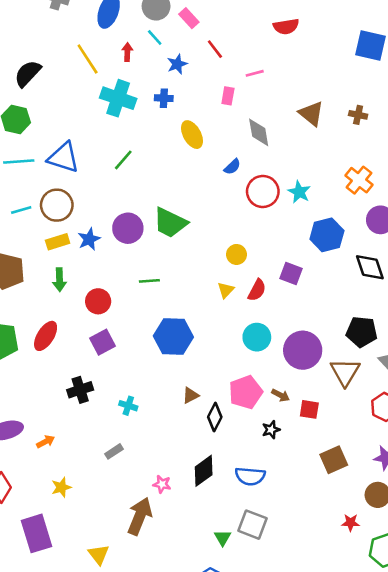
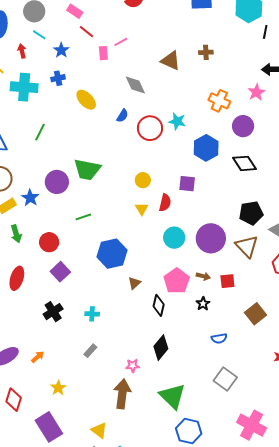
pink rectangle: (189, 18) -> (75, 11), moved
pink rectangle: (228, 96) -> (103, 53), moved
brown triangle: (191, 395) -> (134, 283), moved
blue semicircle: (250, 476) -> (219, 338), moved, size x0.7
gray square: (252, 525) -> (225, 379), moved, turned 30
green triangle: (223, 538) -> (172, 396), moved, size x2.0

